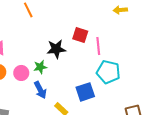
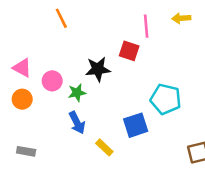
pink line: (98, 46) -> (146, 26), moved
pink circle: (21, 73) -> (52, 81), moved

